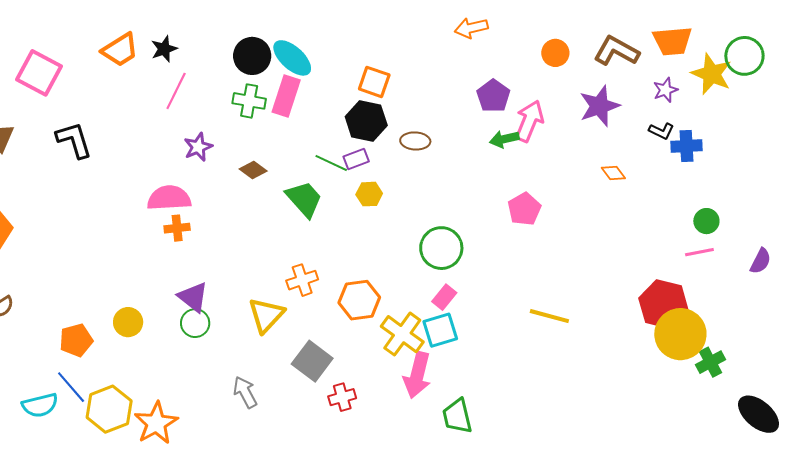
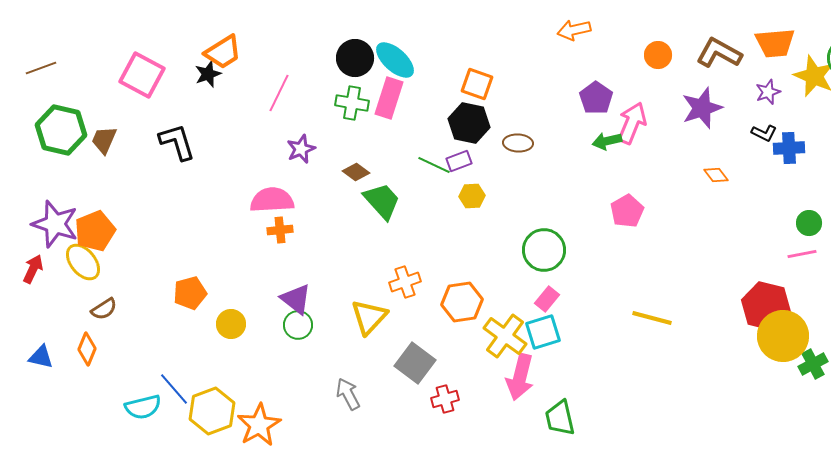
black star: (164, 49) -> (208, 74), moved
green trapezoid: (304, 199) -> (382, 201), moved
orange pentagon: (76, 340) -> (190, 293), moved

